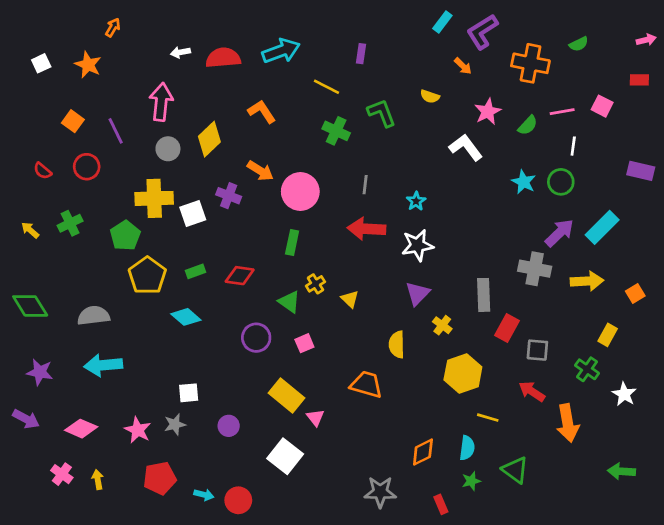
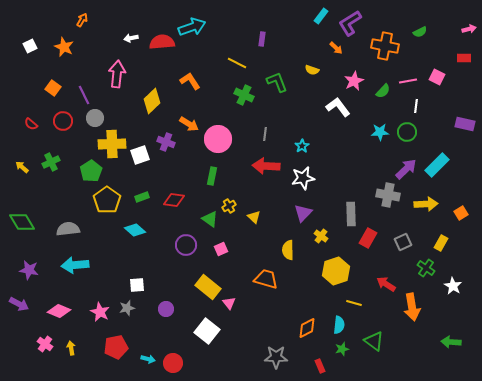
cyan arrow: (281, 51) -> (192, 27), moved
gray circle: (168, 149) -> (95, 118), moved
cyan star: (524, 182) -> (380, 132), turned -30
gray square: (537, 350) -> (403, 242), moved, turned -30

